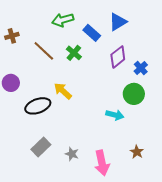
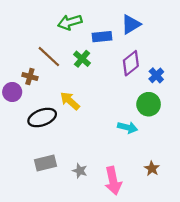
blue rectangle: (92, 33) -> (102, 37), turned -48
brown cross: (12, 36) -> (30, 76), moved, turned 32
gray rectangle: (41, 147) -> (45, 163), turned 30

